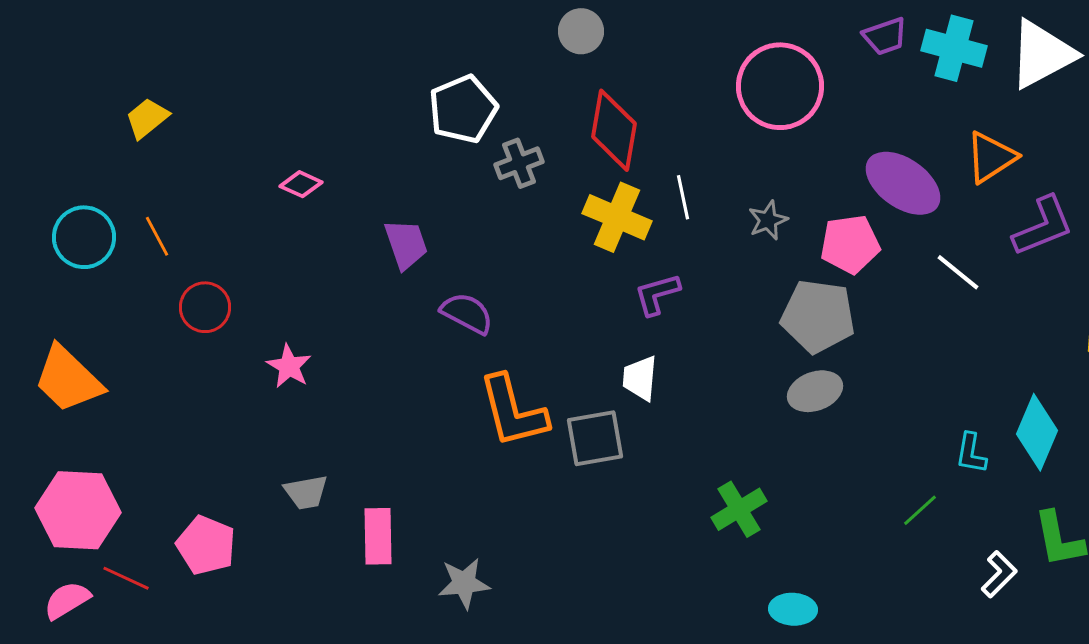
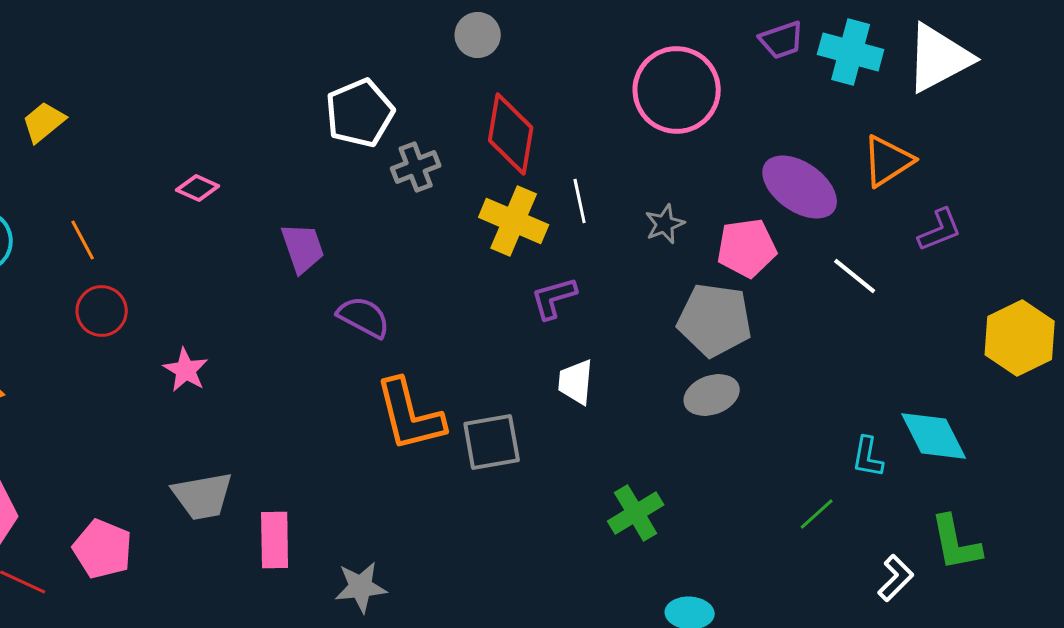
purple L-shape: (1043, 226) -> (940, 230), size x0.7
orange line: (157, 236) -> (83, 240), moved
white trapezoid: (640, 378) -> (576, 382), moved
cyan diamond: (1037, 432) -> (934, 436), turned -50
gray trapezoid: (306, 492) -> (203, 496), size x1.4

